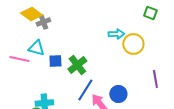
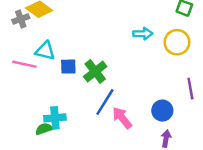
gray cross: (43, 22) -> (21, 19), moved
yellow circle: (133, 44) -> (177, 42), moved
blue circle: (118, 94) -> (162, 111), moved

